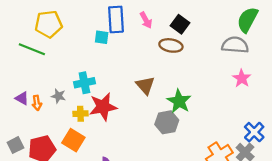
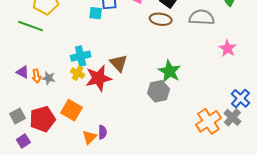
gray semicircle: (235, 45) -> (202, 17), moved
brown triangle: (145, 85) -> (119, 63), moved
gray star: (58, 96) -> (49, 78), moved
yellow cross: (80, 114) -> (78, 73), moved, turned 32

